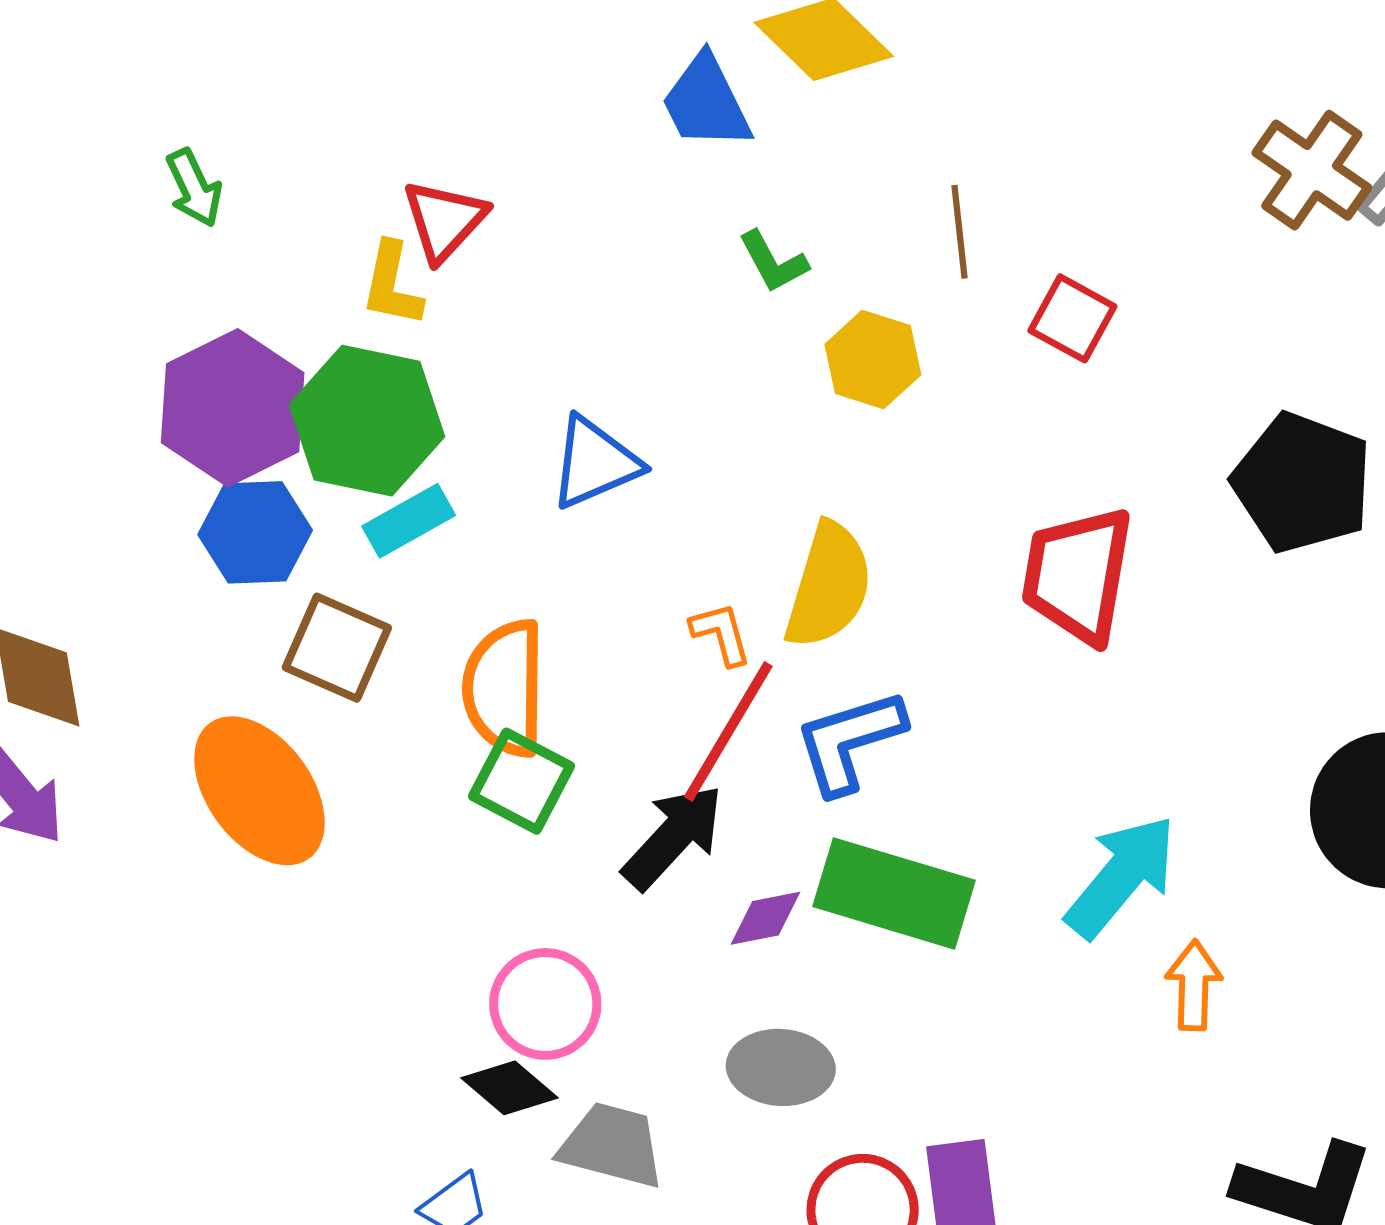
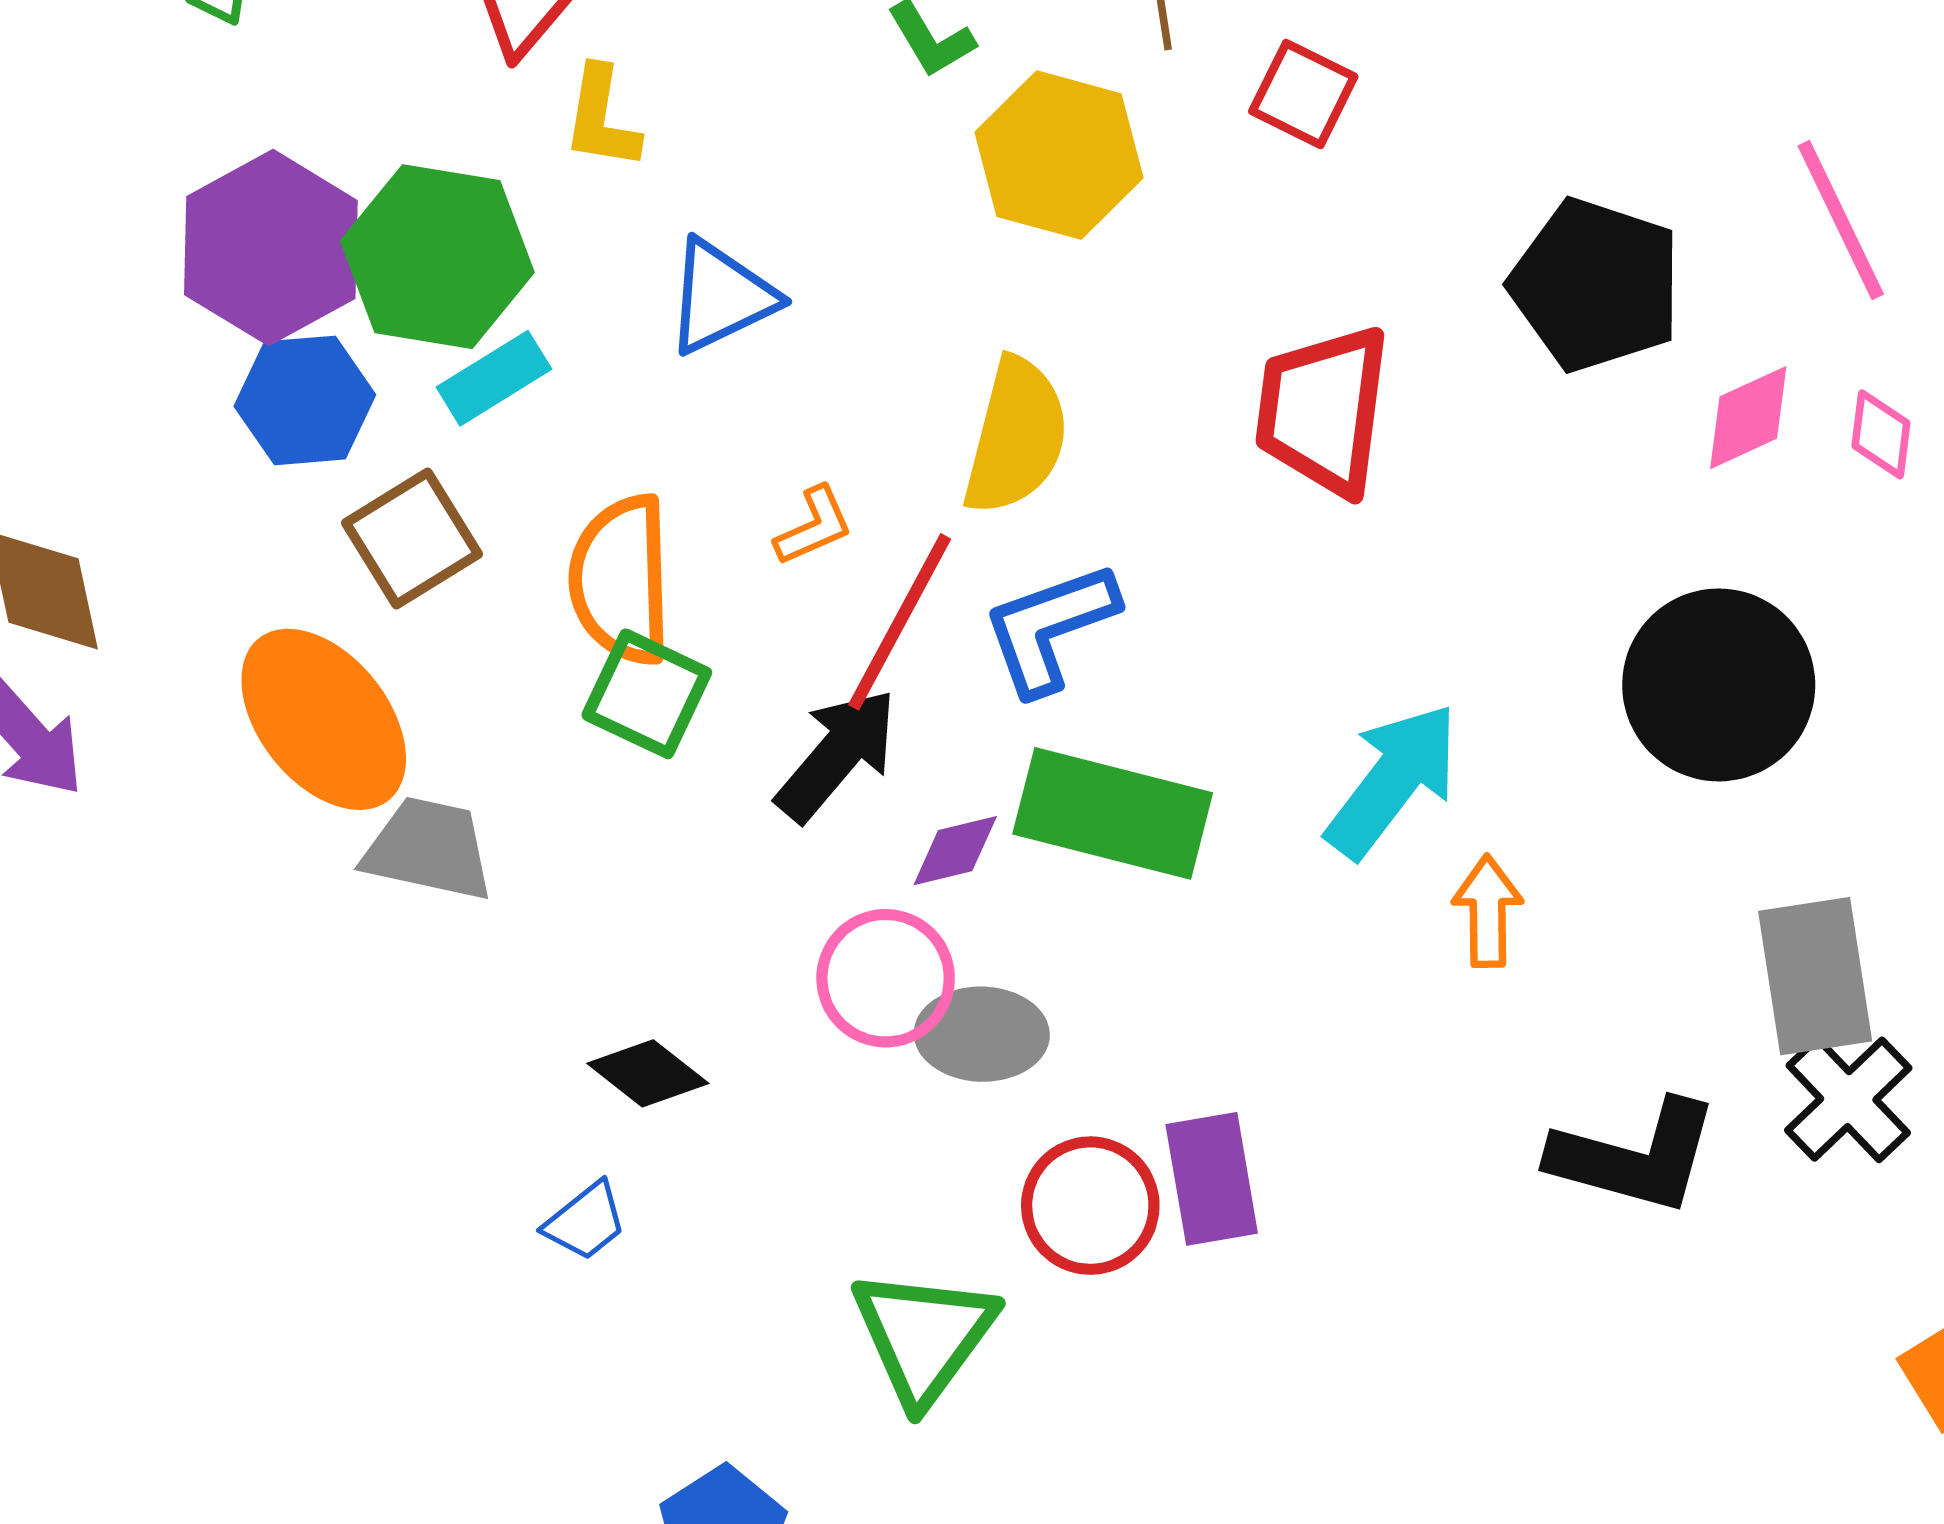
yellow L-shape: (392, 284) -> (602, 118), moved
yellow hexagon: (873, 360) -> (1059, 155), size x1.4
orange L-shape: (721, 634) -> (814, 526), moved, turned 84
brown square: (337, 648) -> (412, 538), turned 37
pink circle: (545, 1004) -> (886, 978), moved
gray trapezoid: (612, 1145) -> (429, 849), moved

